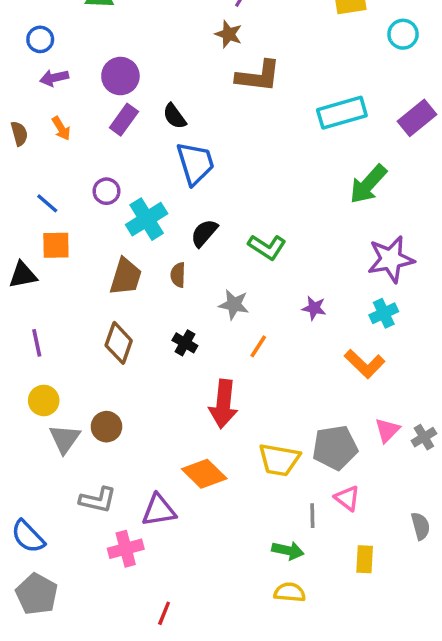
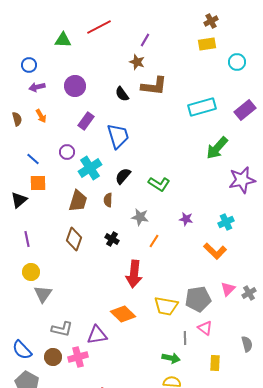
black semicircle: (175, 116) -> (122, 94), moved
purple rectangle: (124, 120) -> (86, 121), moved
purple star: (391, 259) -> (242, 180), moved
black triangle: (23, 275) -> (19, 200), turned -30
brown circle: (106, 427) -> (53, 357), moved

